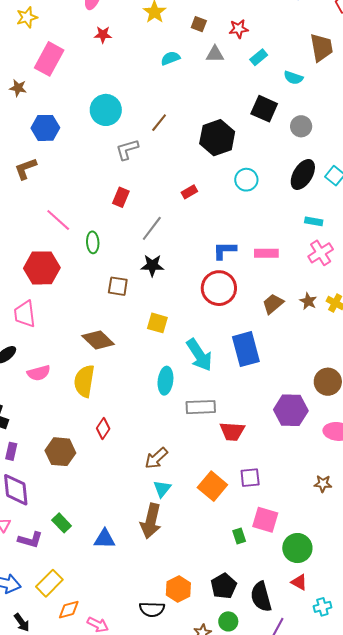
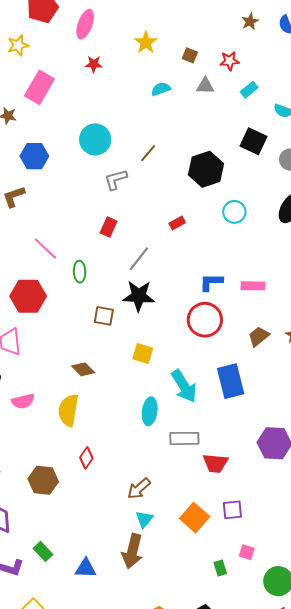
black star: (152, 265) -> (139, 296), size x1.4
brown diamond: (98, 340) -> (83, 369), size x0.7
pink square: (265, 520) -> (247, 552), size x0.6

